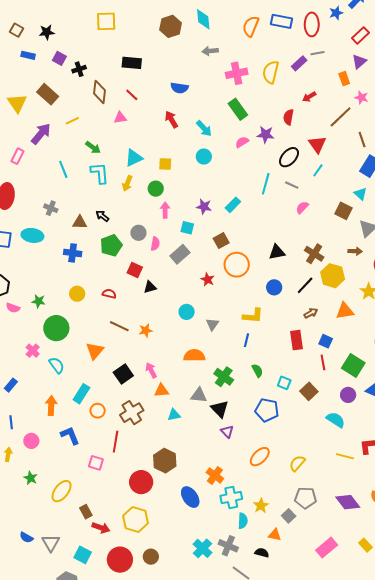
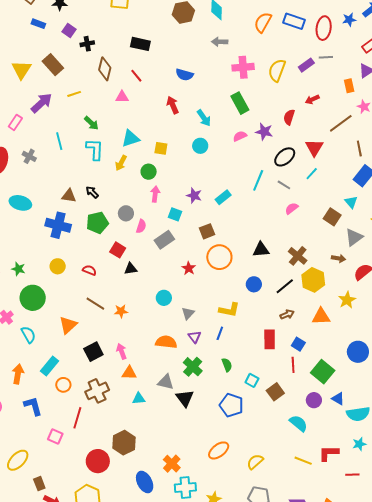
gray cross: (51, 208) -> (29, 156), moved
blue cross: (73, 253) -> (58, 225), size x1.4
purple triangle: (227, 432) -> (195, 337), moved

